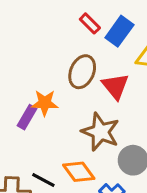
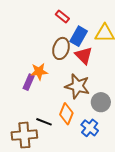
blue rectangle: (119, 31) -> (79, 36), moved
orange diamond: (79, 172) -> (66, 114), turned 65

